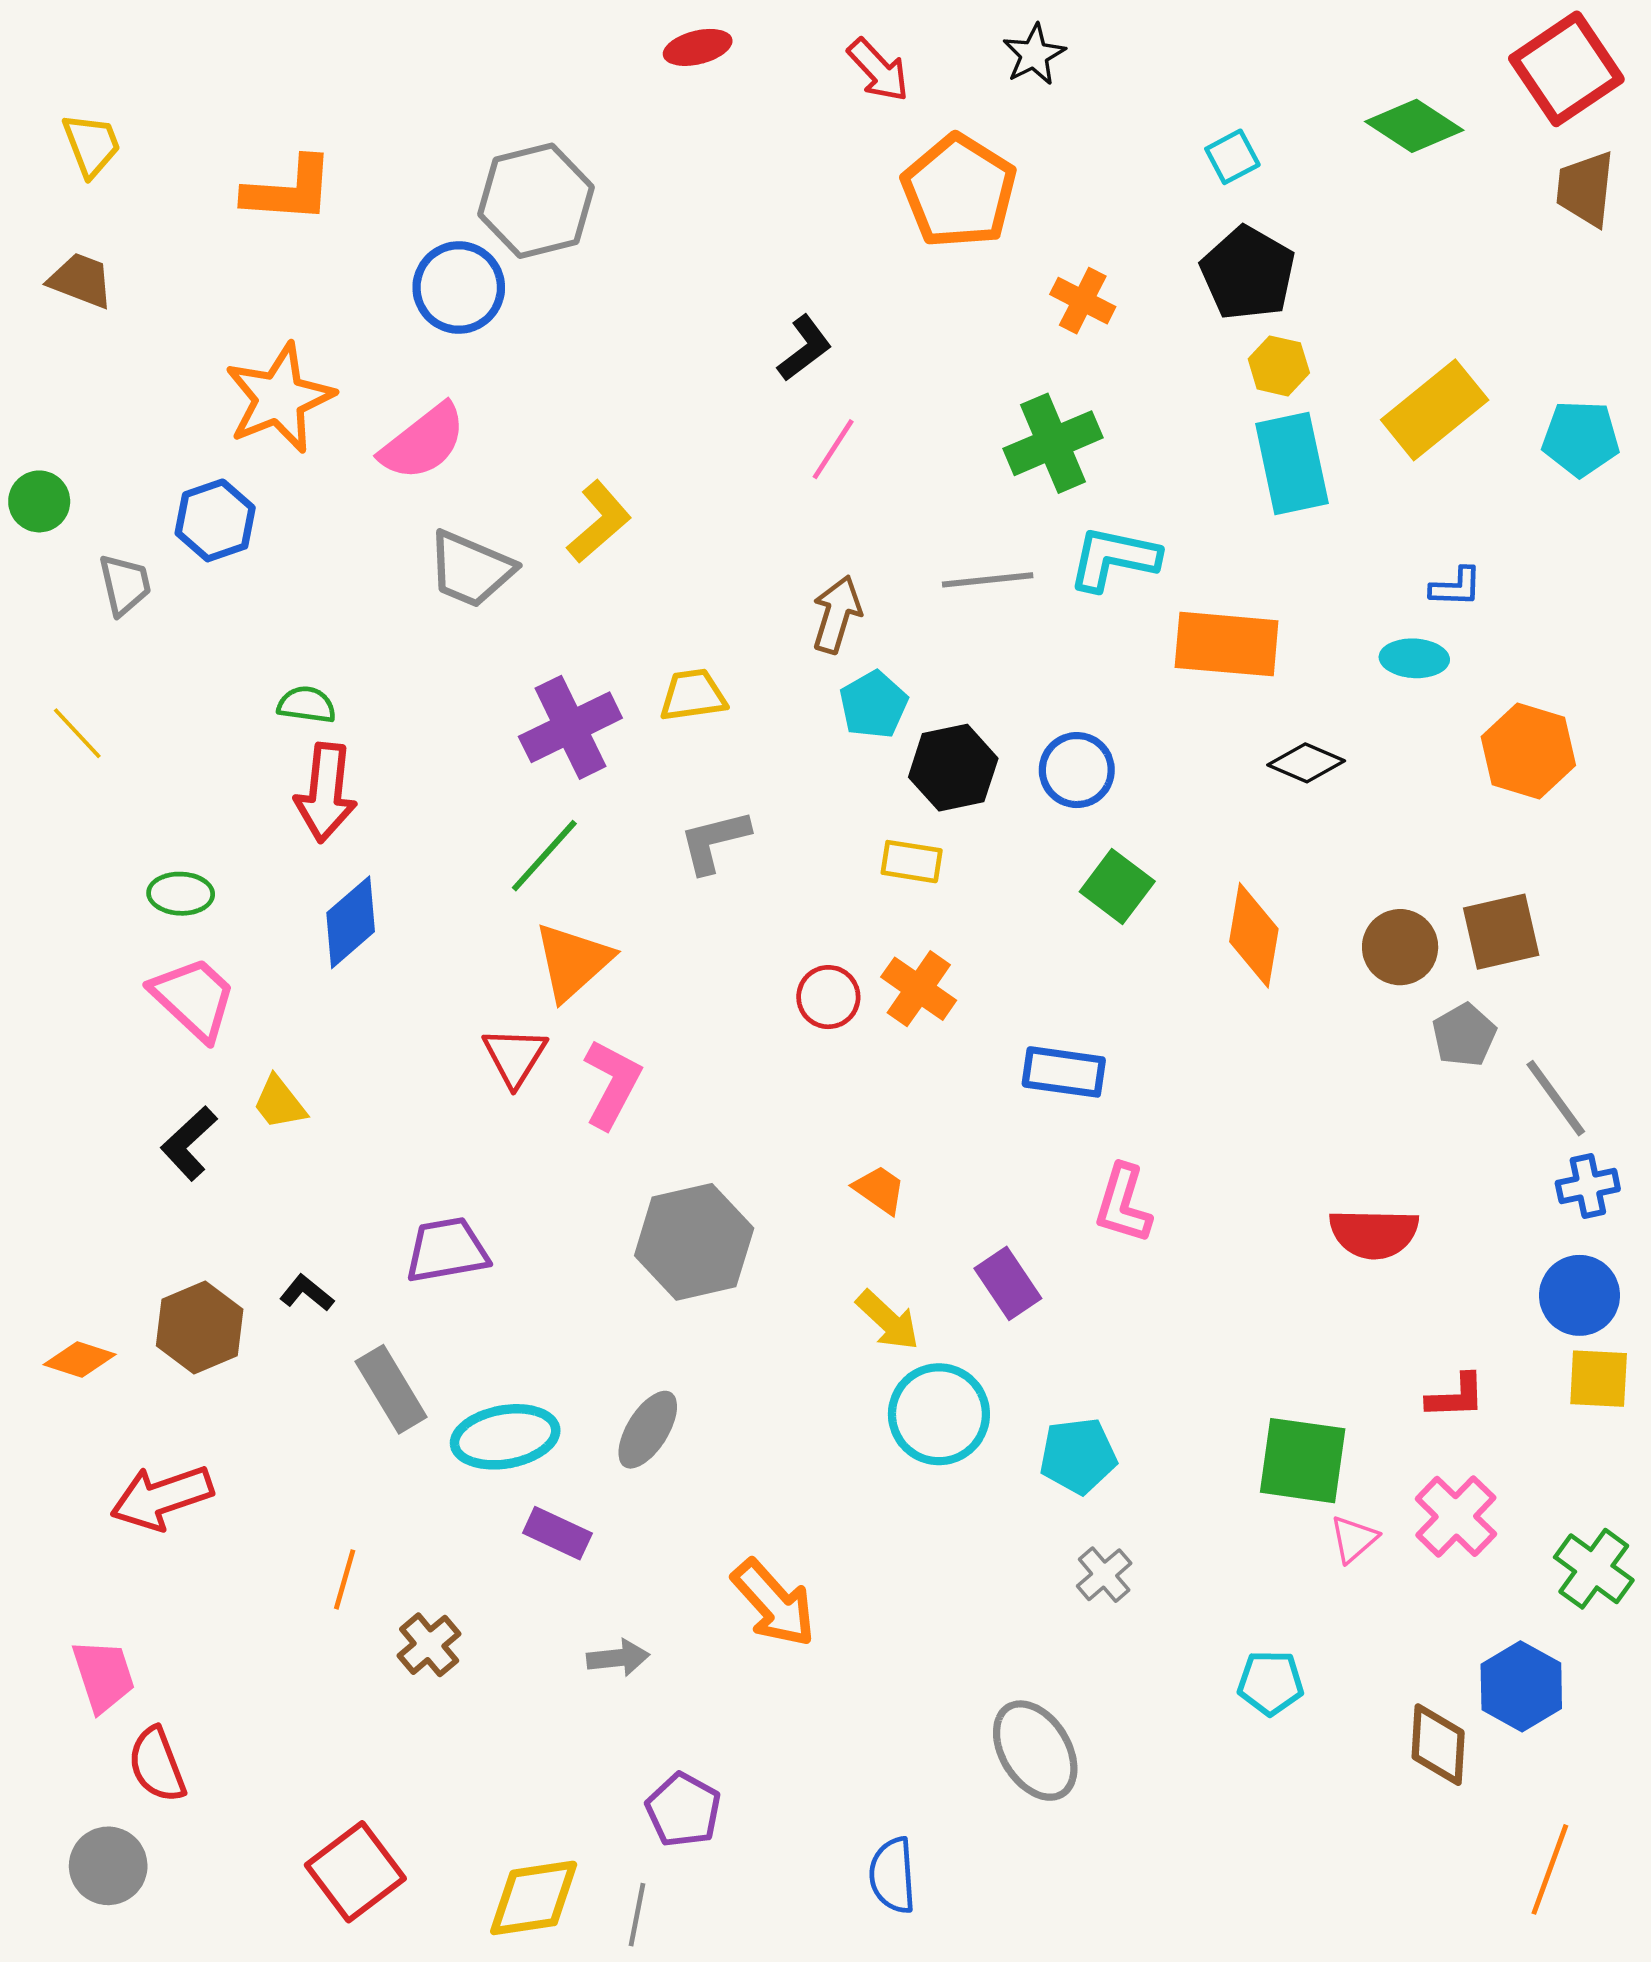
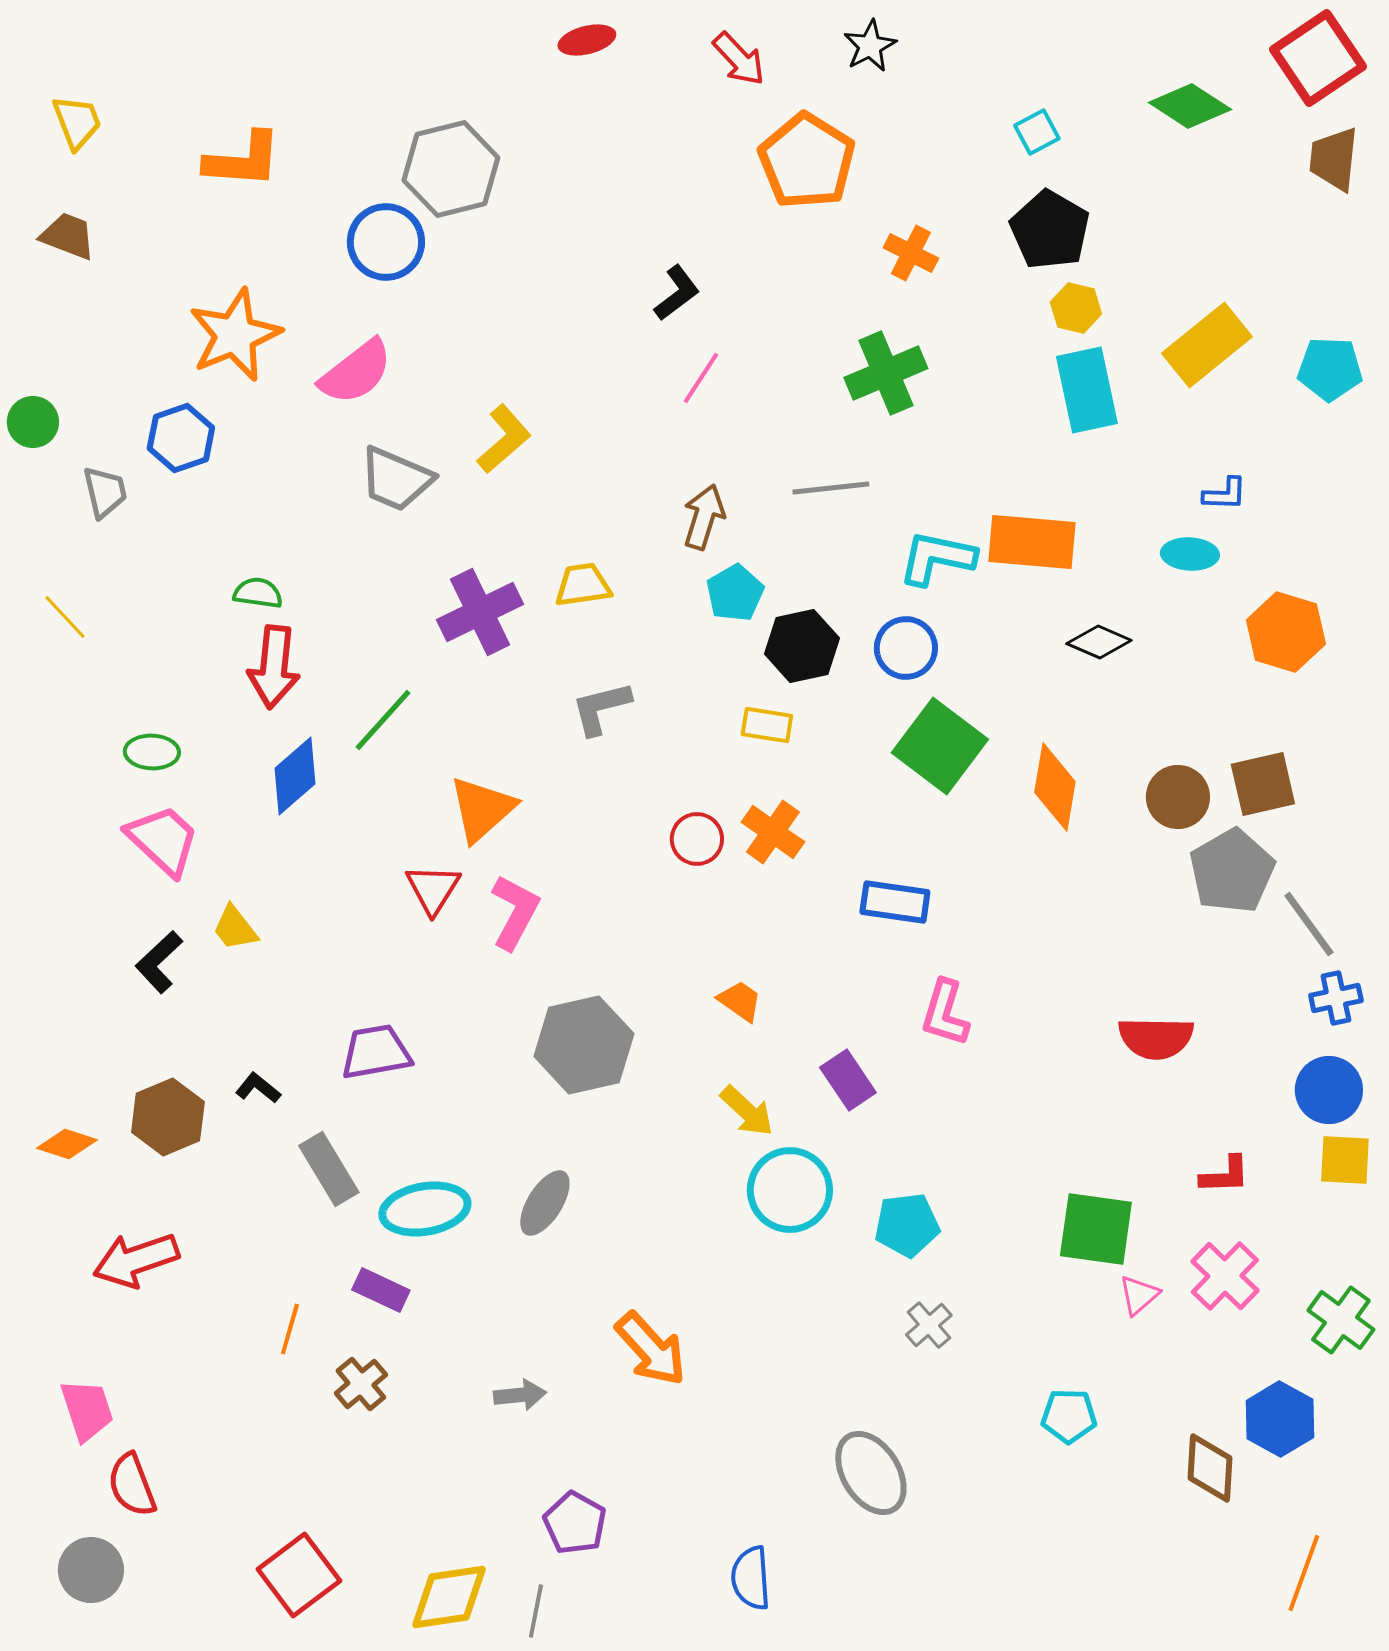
cyan L-shape: (1114, 558) -> (937, 558), moved
green line: (544, 856) -> (383, 720), moved
green square: (1117, 887) -> (940, 746), size x1.5
gray pentagon: (1464, 1035) -> (1232, 871), size x1.6
purple rectangle: (557, 1533) -> (381, 1290), moved

